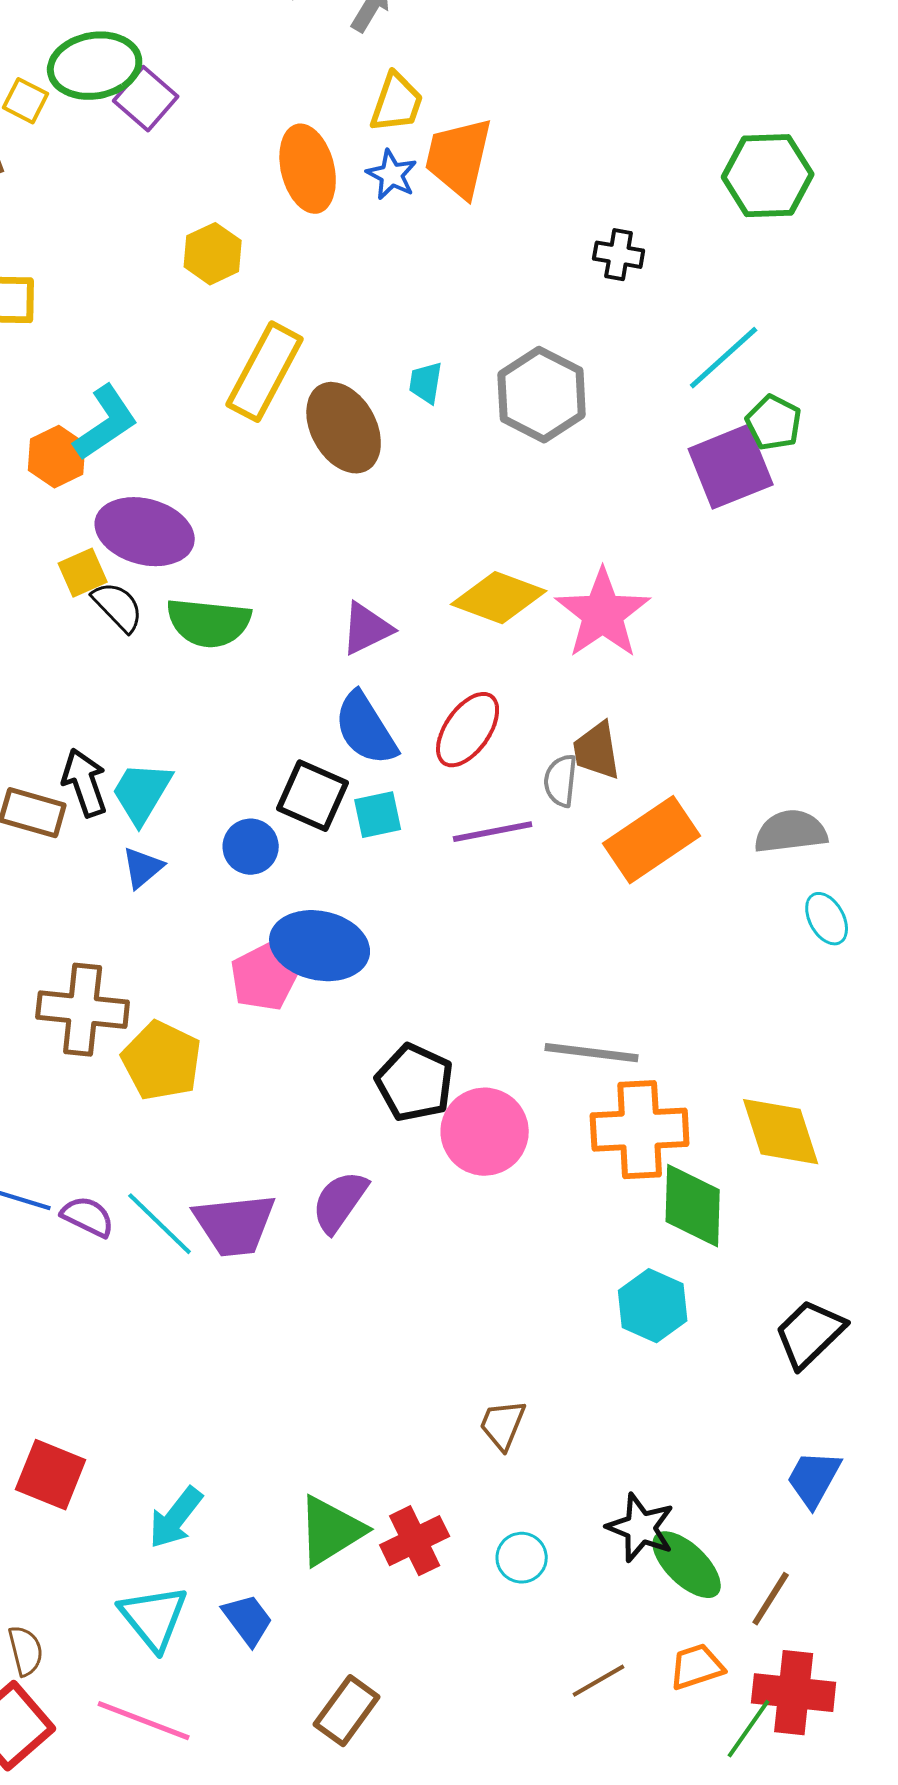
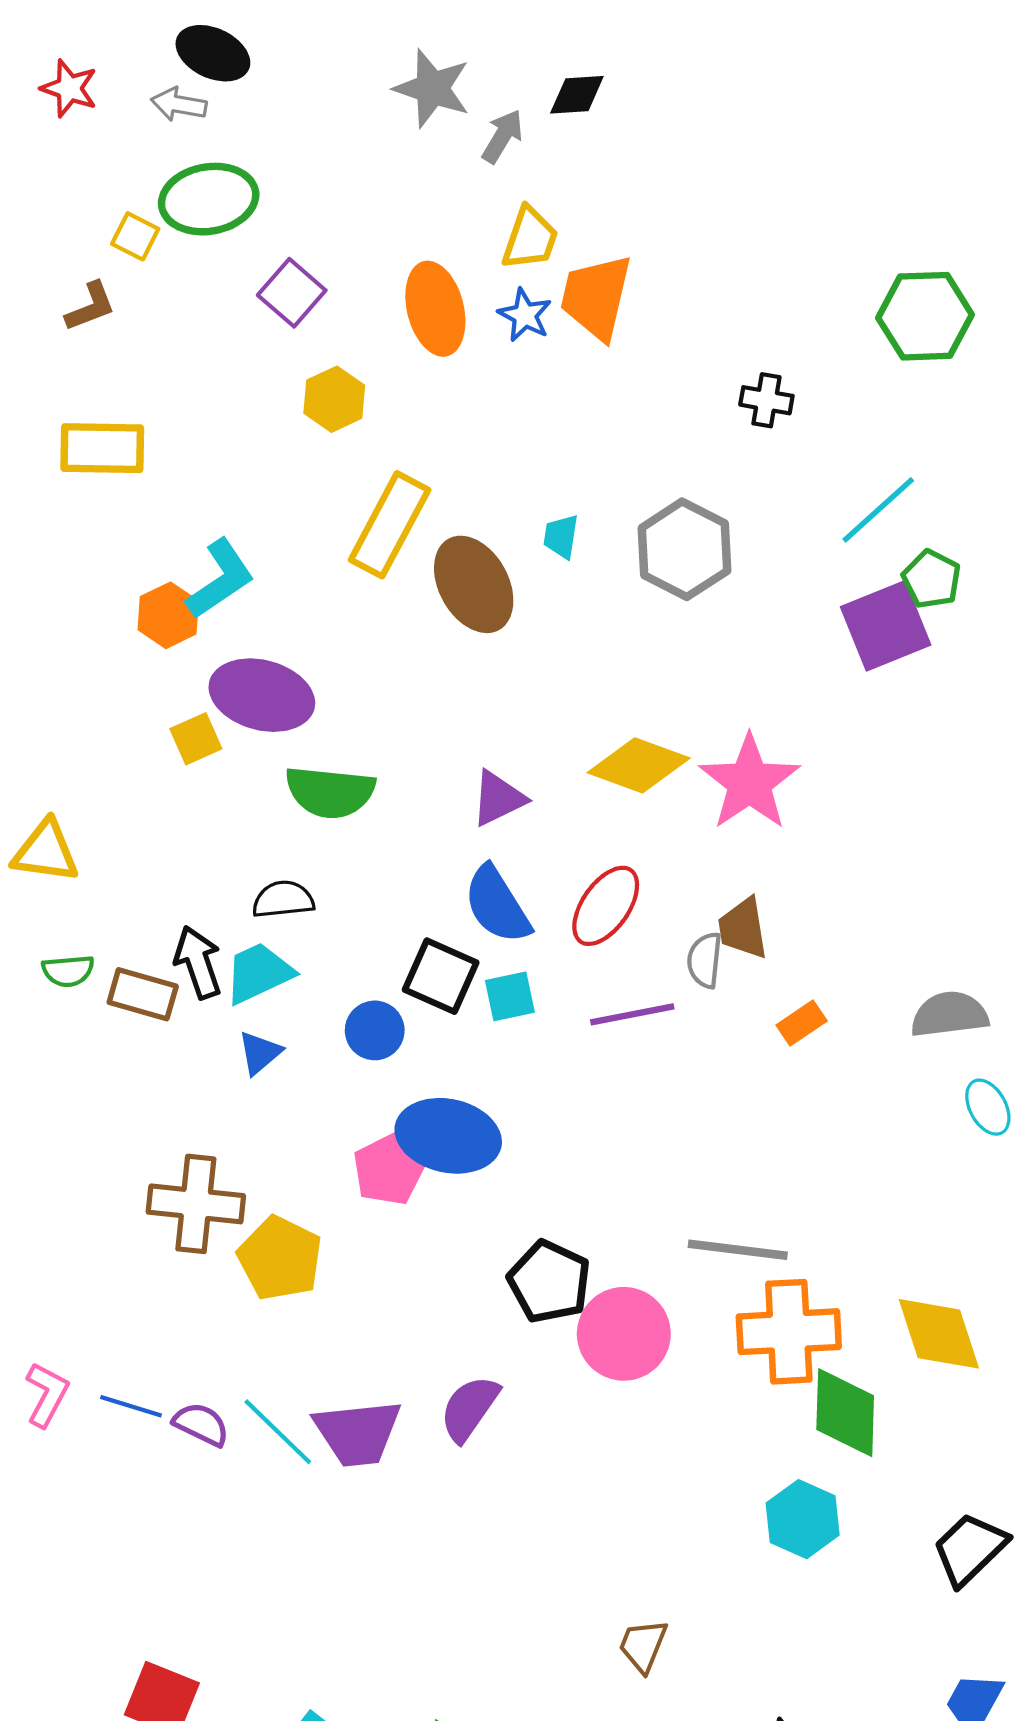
purple square: (146, 99) -> (292, 293), moved
black semicircle: (118, 607) -> (283, 900), moved, turned -52
cyan trapezoid: (142, 793) -> (259, 973), turned 34
orange rectangle: (652, 840) -> (802, 1023), size x0.5

